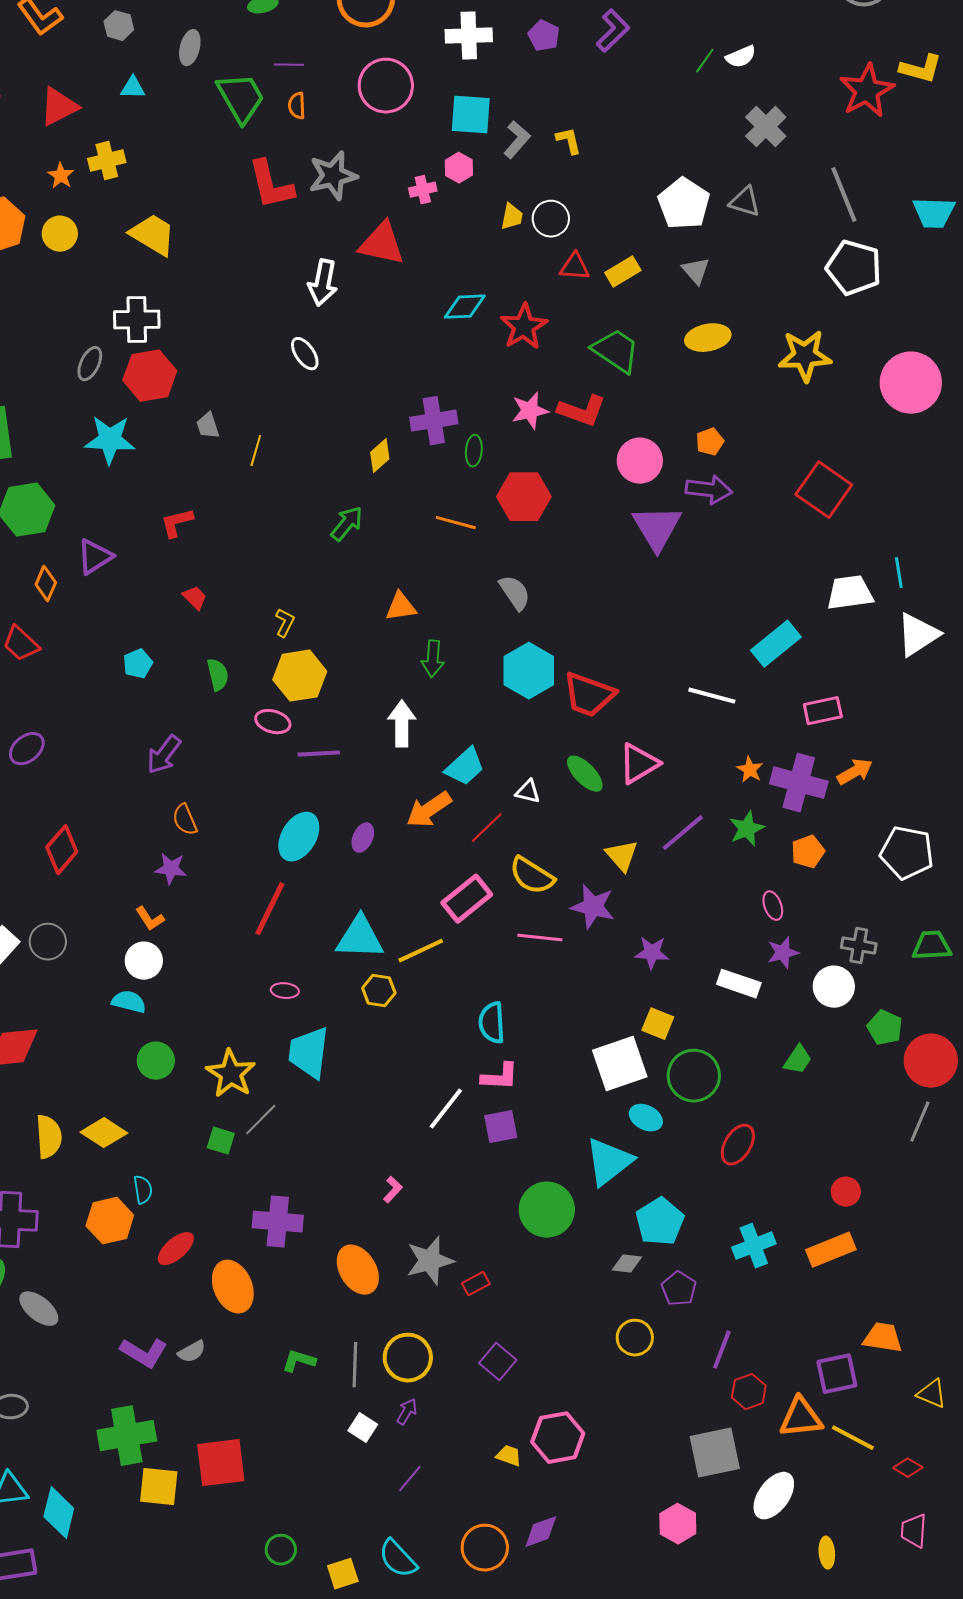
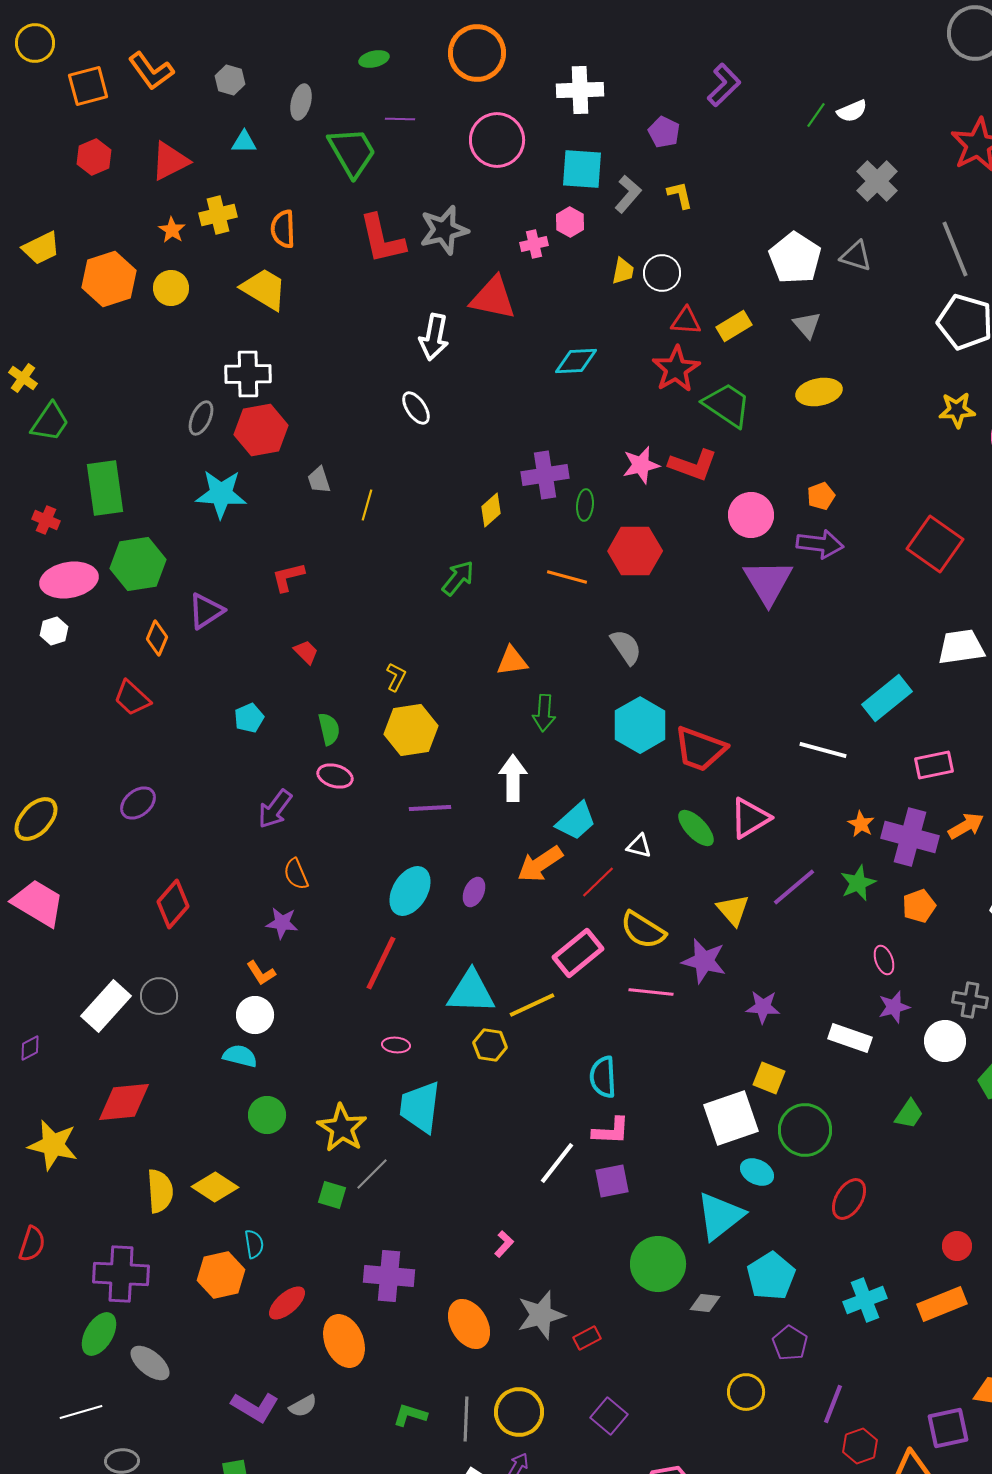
purple pentagon: (544, 36) -> (664, 132), moved
orange semicircle: (297, 106) -> (283, 229), moved, size x1.4
red star: (524, 327) -> (676, 369), moved
yellow star: (805, 356) -> (957, 410), moved, size x0.7
pink ellipse: (273, 722) -> (335, 776), moved
gray diamond: (627, 1264) -> (705, 1303), moved

